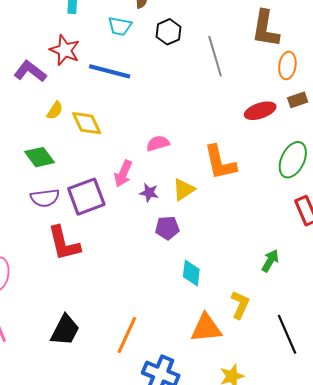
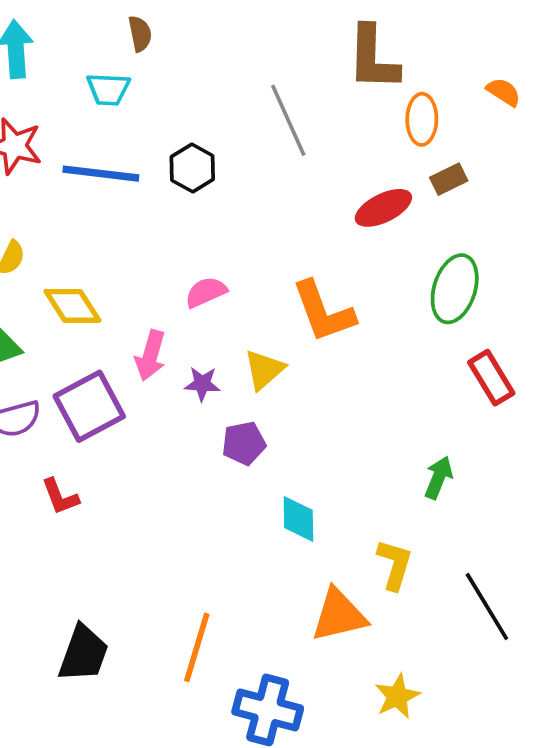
black hexagon: (168, 32) -> (192, 168), moved
yellow diamond: (87, 123) -> (73, 306), moved
red L-shape: (64, 243) -> (60, 497), size x0.6

